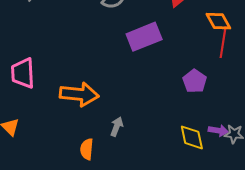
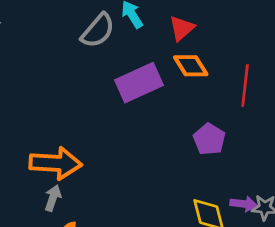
orange diamond: (218, 21) -> (191, 66), moved
gray arrow: (117, 127) -> (53, 198), moved

